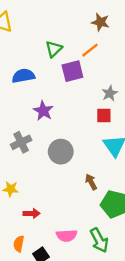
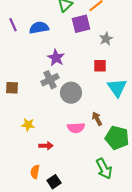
gray star: (110, 93) -> (106, 39), moved
red square: (104, 115) -> (100, 66), moved
gray cross: (21, 142) -> (50, 80), moved
pink semicircle: (67, 236) -> (76, 128), moved

